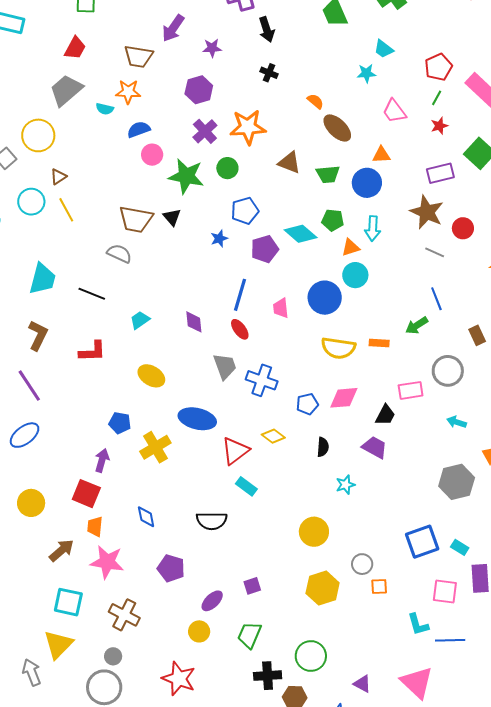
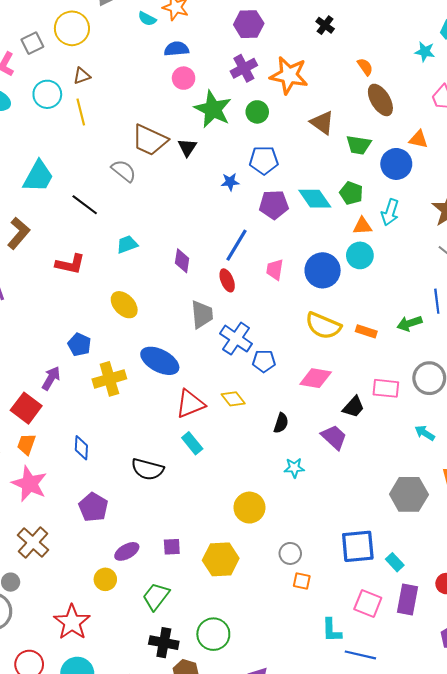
blue pentagon: (307, 404) -> (264, 361), moved
yellow hexagon: (323, 588) -> (221, 559), moved

